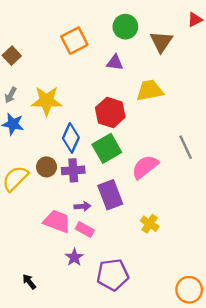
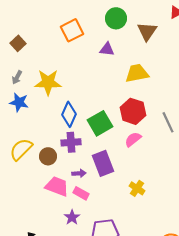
red hexagon: (110, 112) -> (133, 111), moved
brown circle: (47, 167) -> (48, 156), moved
pink semicircle: (145, 167) -> (133, 139), size x0.7

